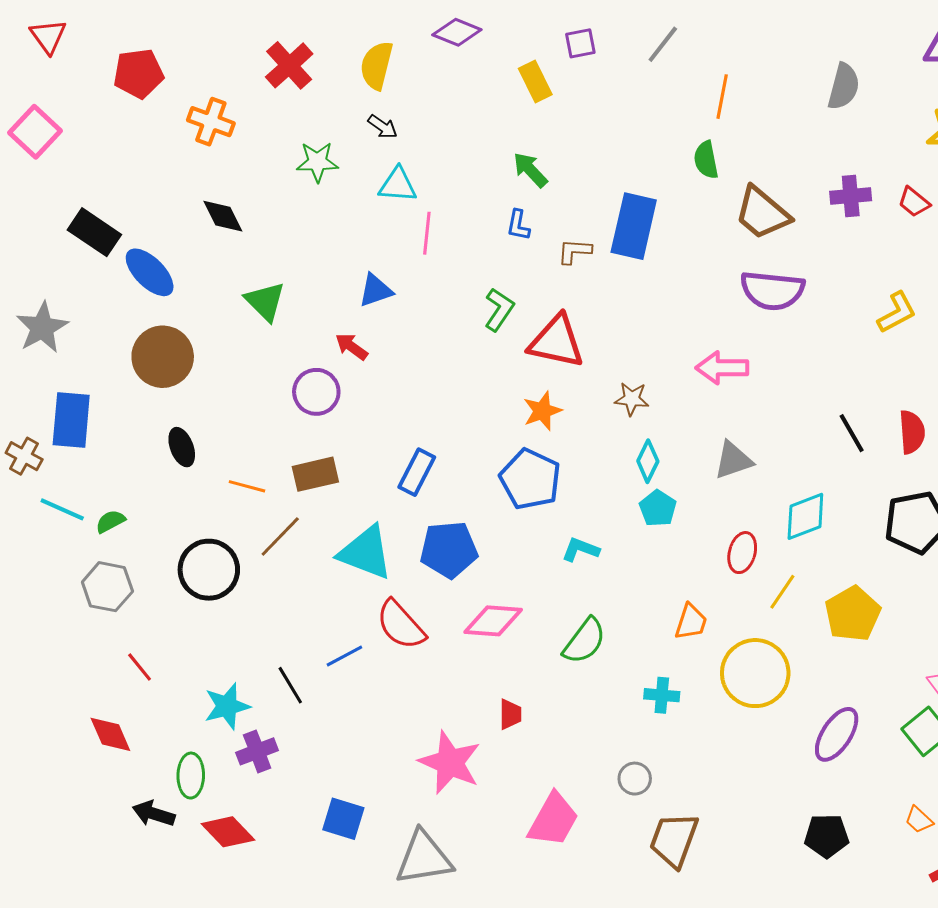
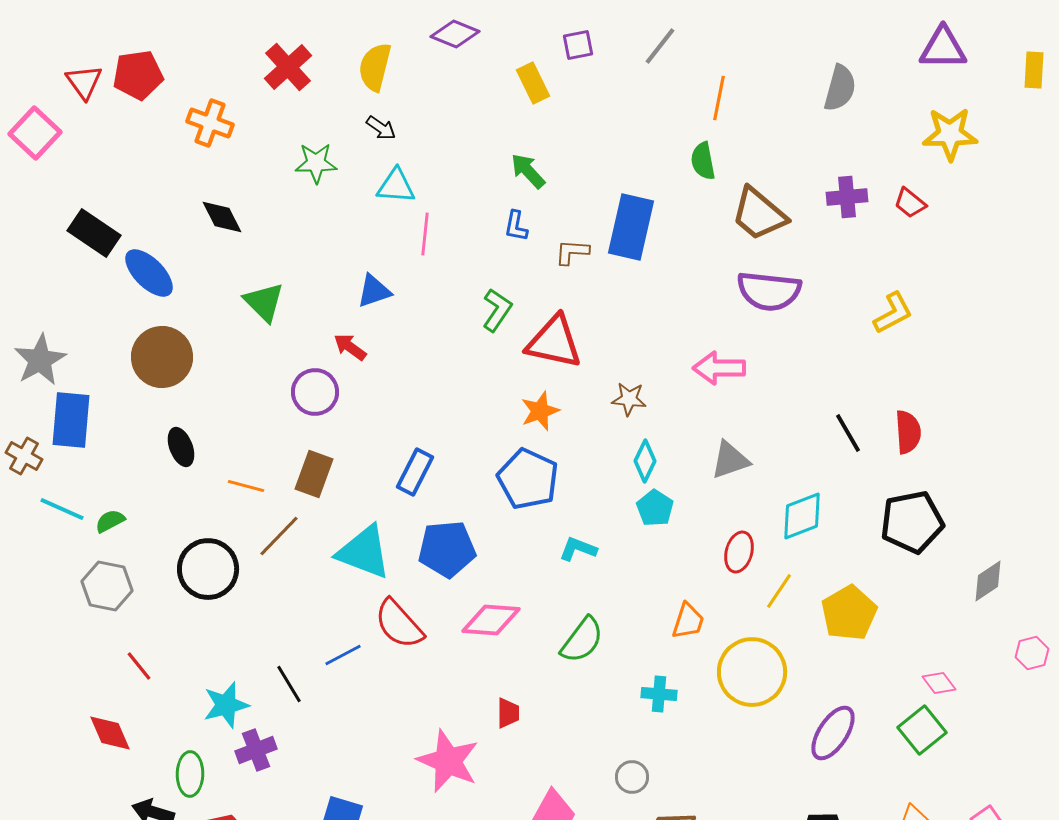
red triangle: (48, 36) -> (84, 82), moved
gray star: (42, 328) -> (40, 360), moved
brown rectangle: (315, 474) -> (314, 474), turned -57

